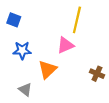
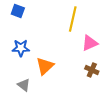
blue square: (14, 20) -> (18, 11), moved
pink triangle: (65, 45) -> (90, 43), moved

